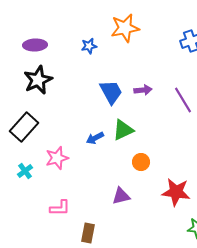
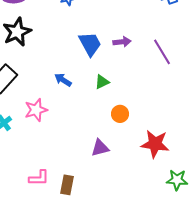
green triangle: (123, 130) -> (102, 82), size x0.7
blue arrow: (95, 138) -> (63, 80), moved, turned 60
pink L-shape: (60, 208) -> (39, 178), moved

